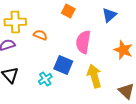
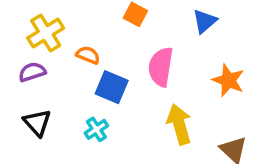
yellow cross: (15, 22) -> (46, 33), turned -30
blue square: (63, 65) -> (112, 87), moved

